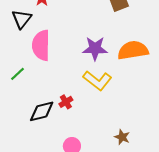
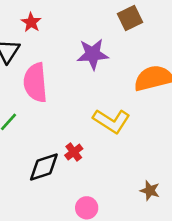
purple star: (95, 48) -> (93, 54), moved

